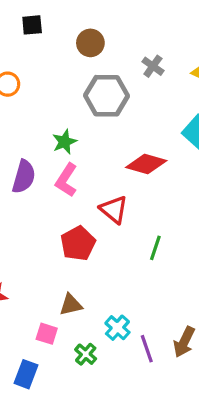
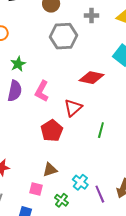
gray cross: (153, 66) -> (92, 16), turned -32
green star: (64, 142) -> (18, 64), moved
red triangle: (114, 210) -> (73, 108), turned 42

